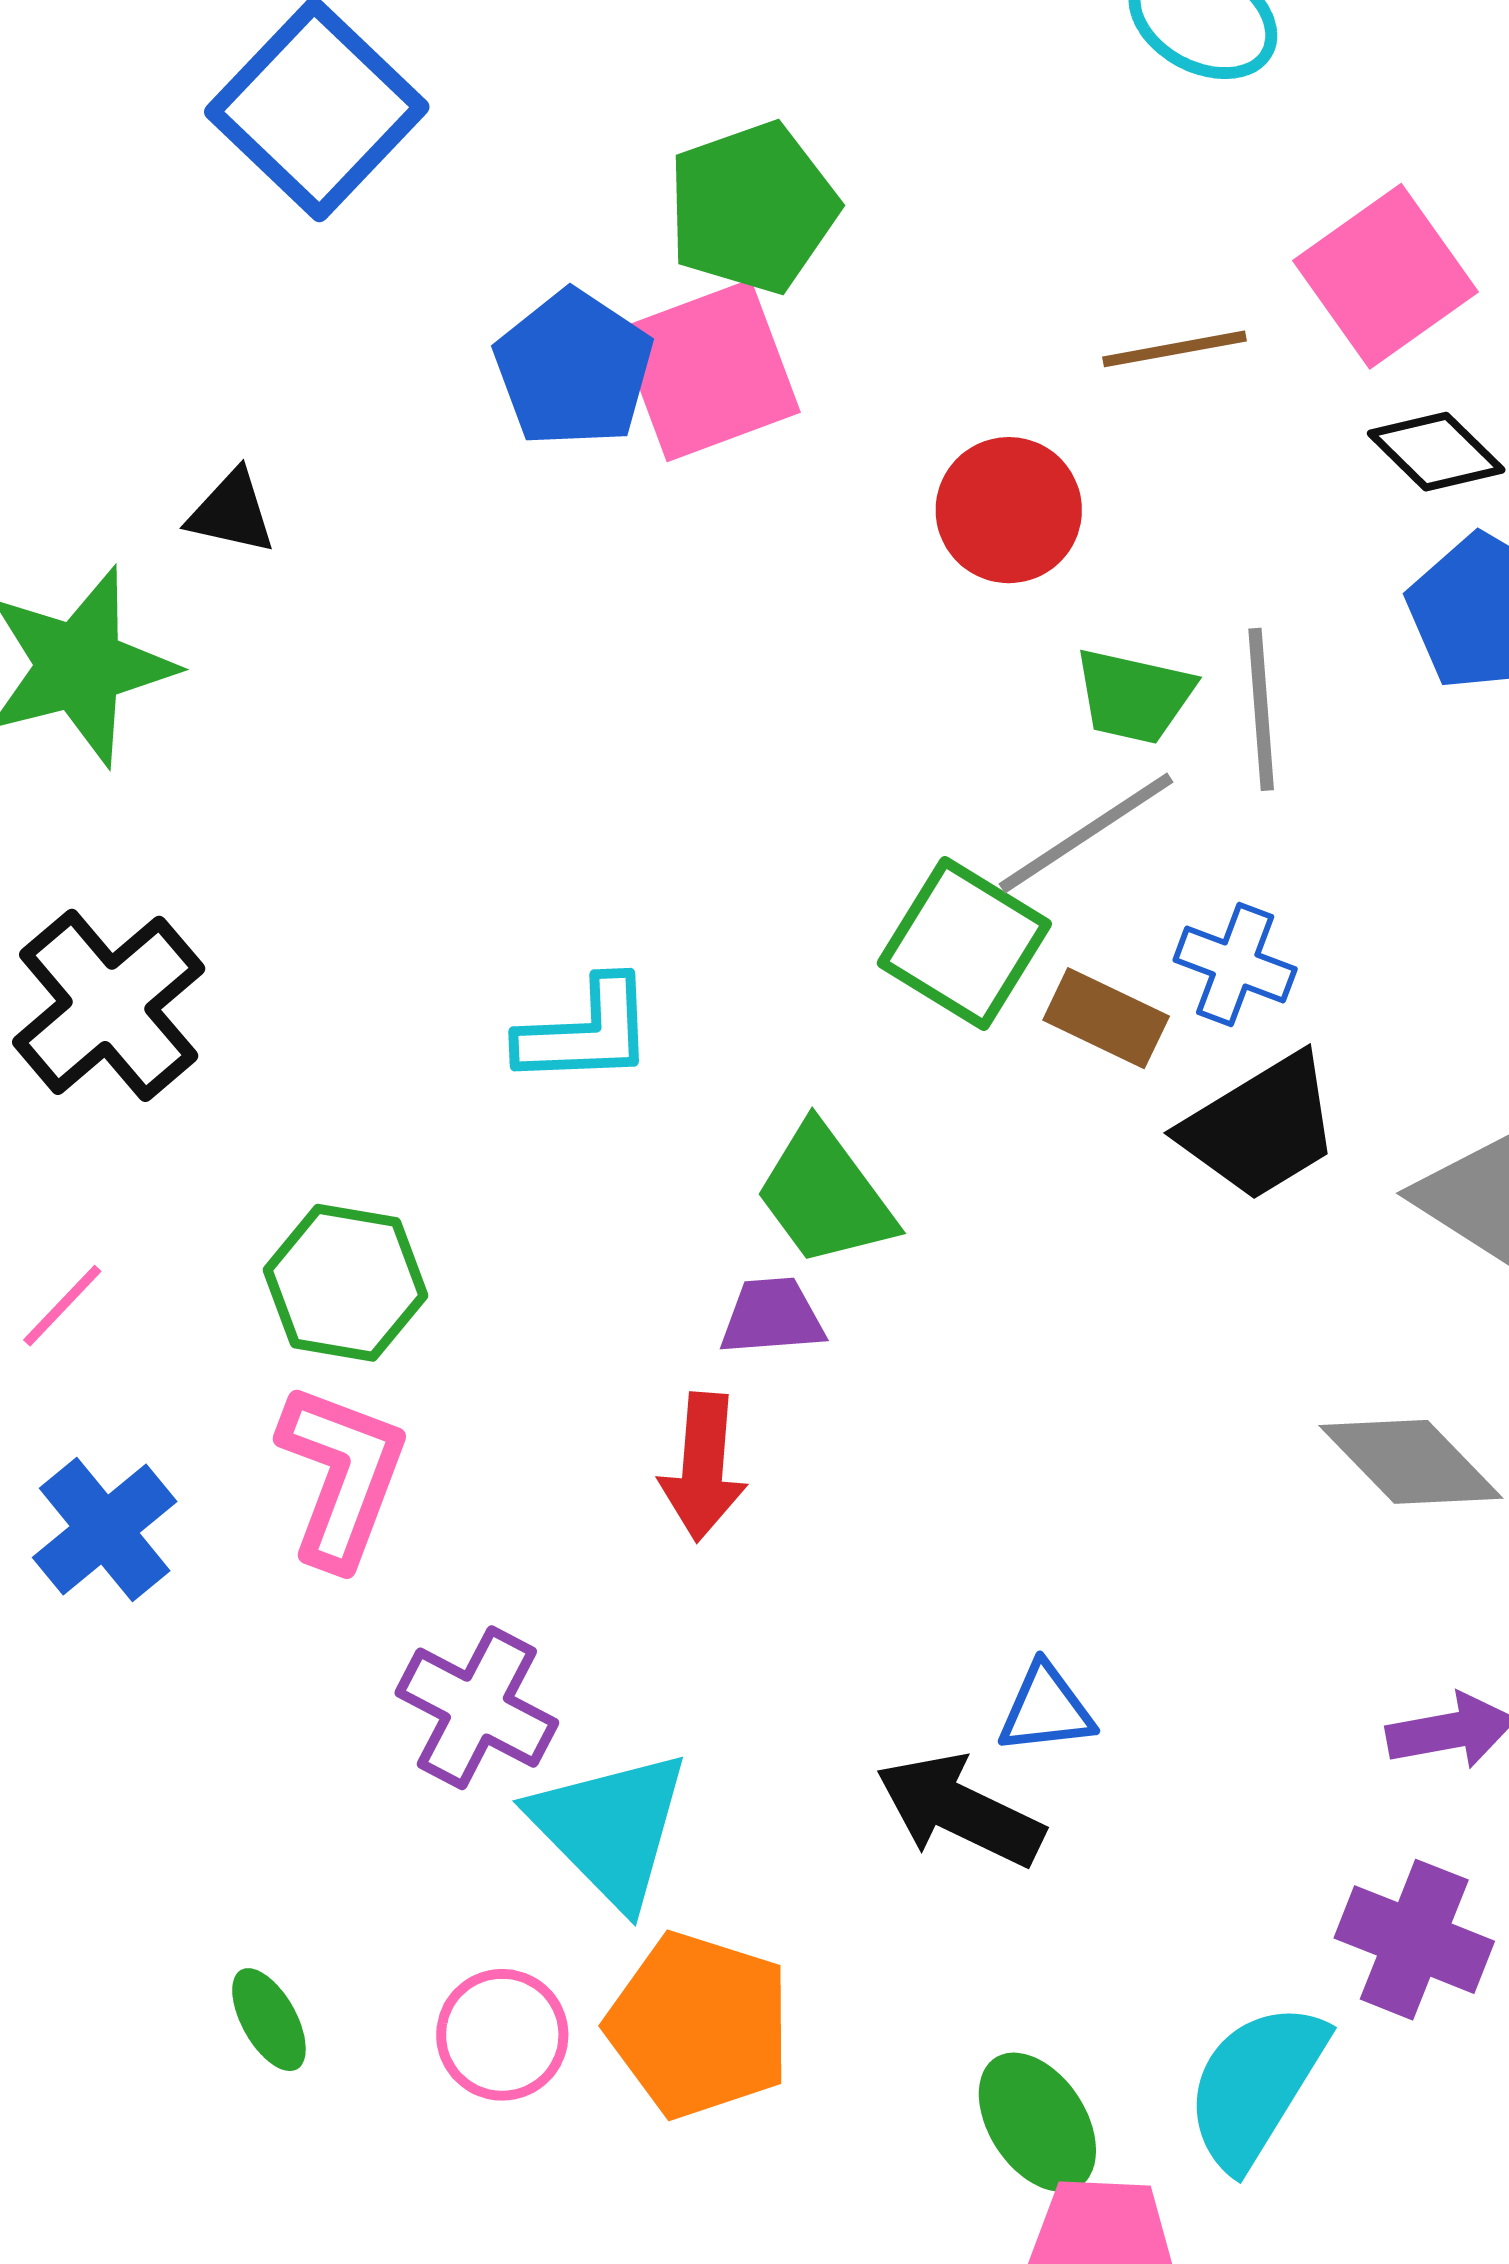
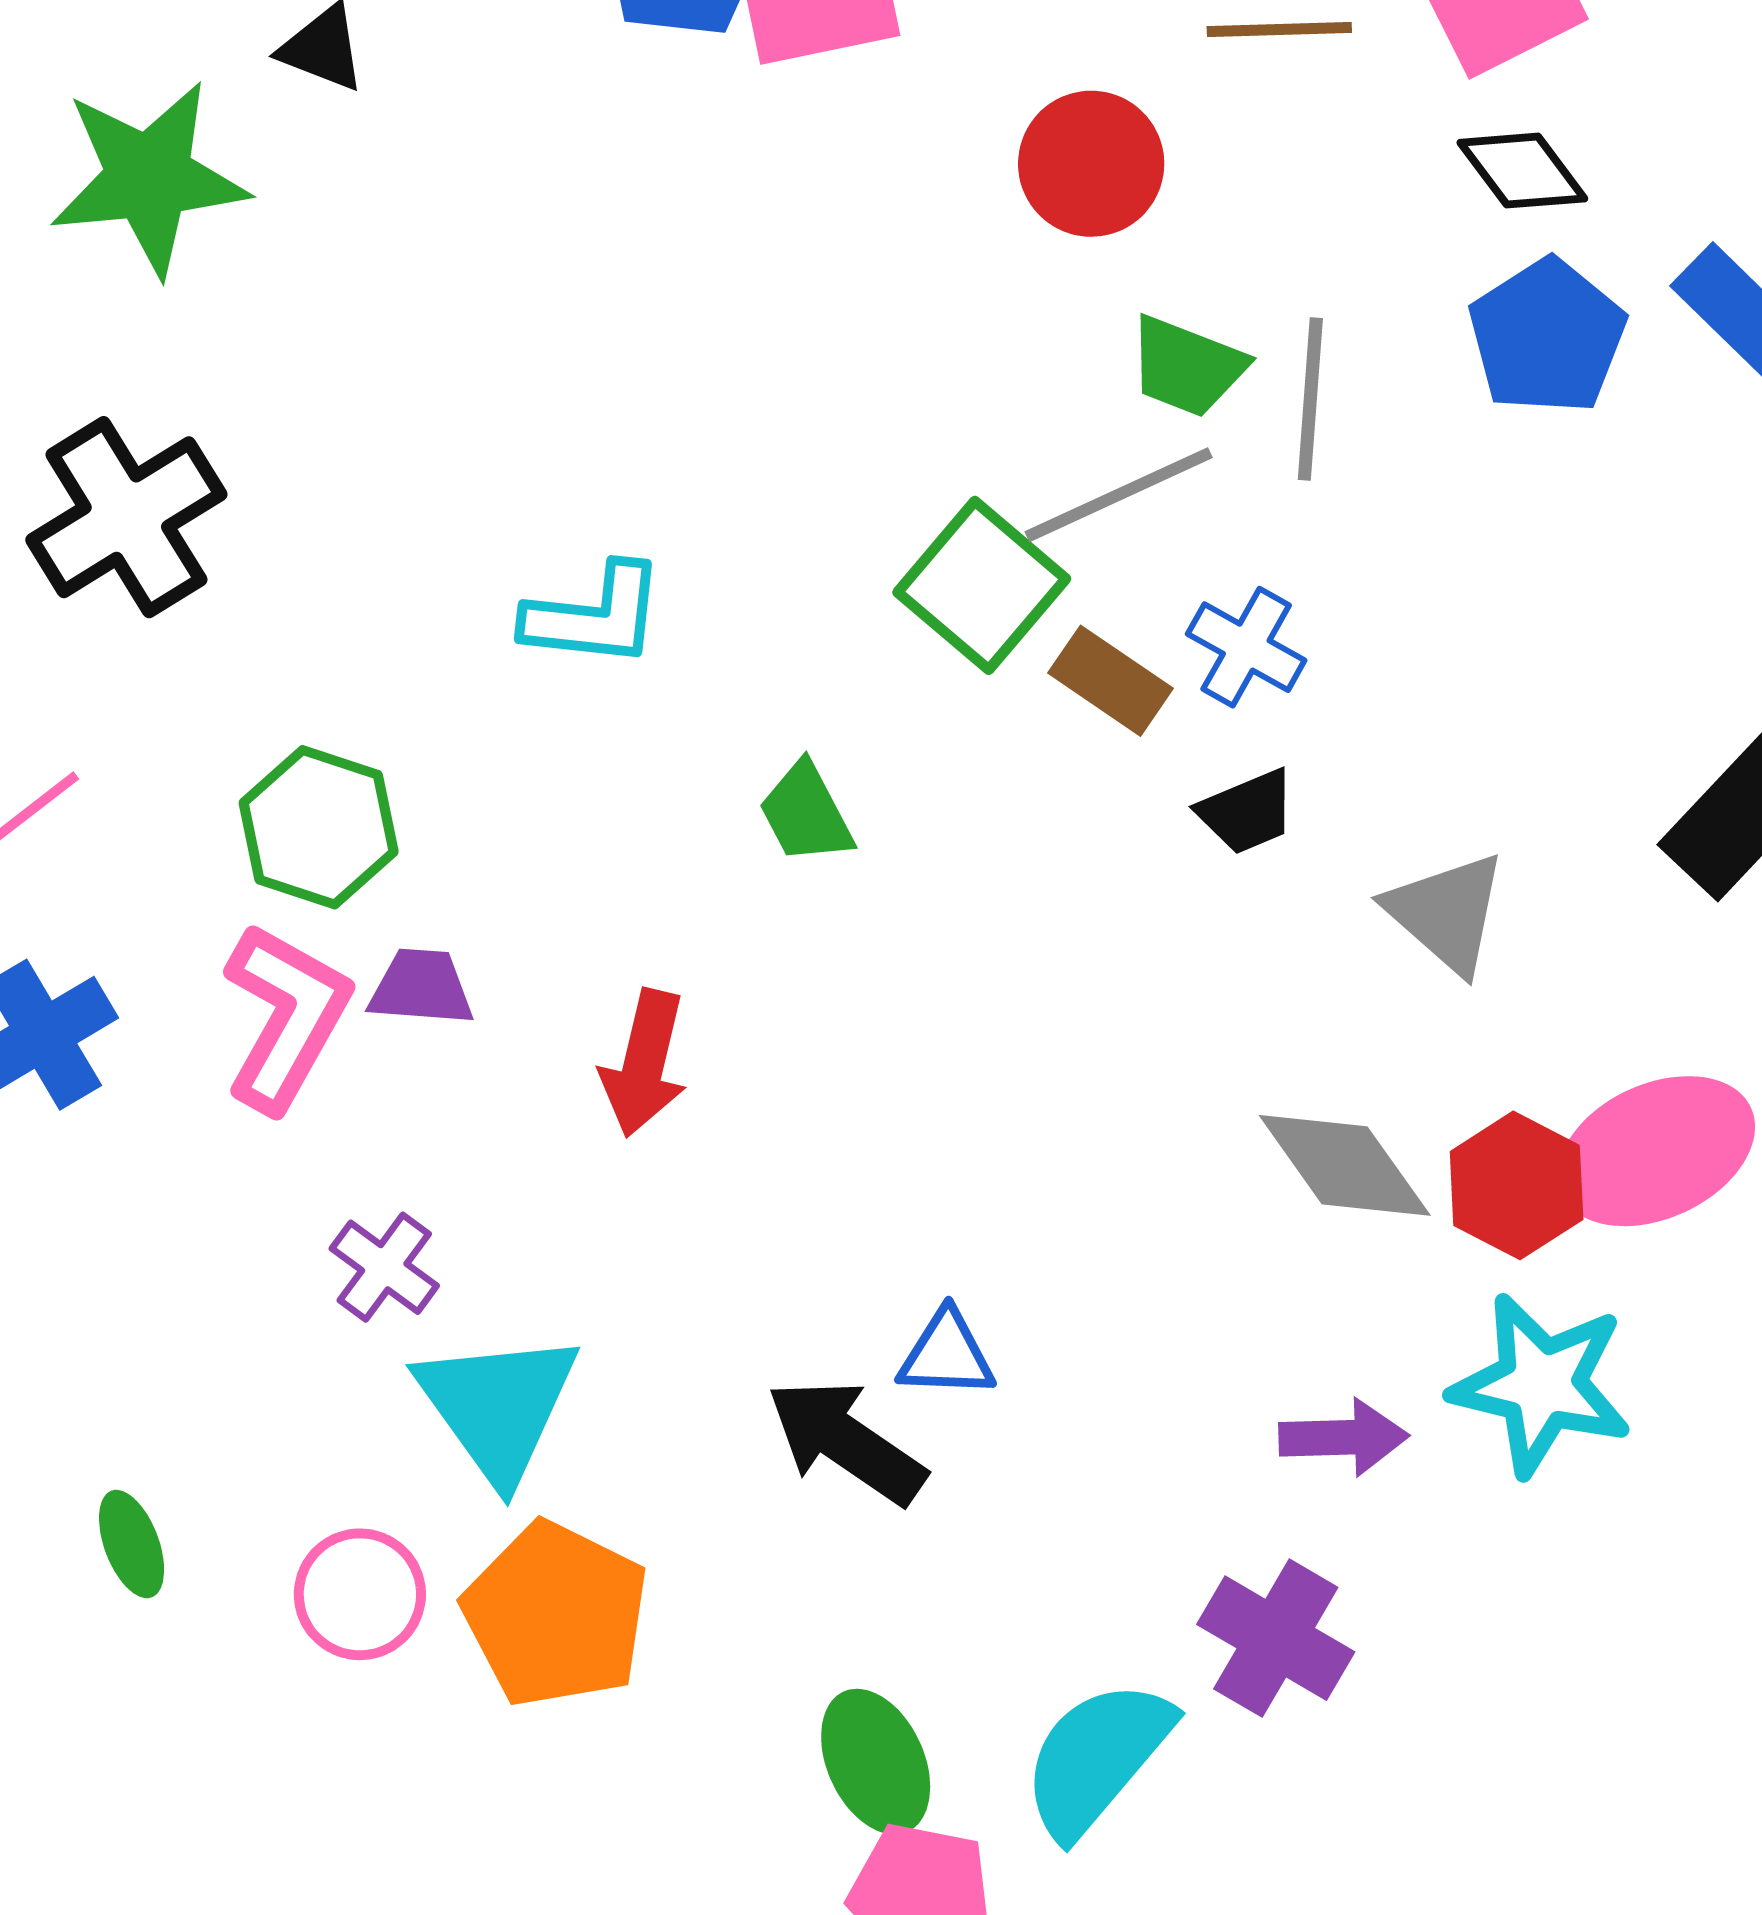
black trapezoid: (1261, 1127) -> (1247, 812), size x0.6
green trapezoid: (825, 1195) -> (806, 813), size x0.7
purple trapezoid: (772, 1317) -> (421, 987), moved
purple cross: (477, 1708) -> (384, 1267), size x0.7

